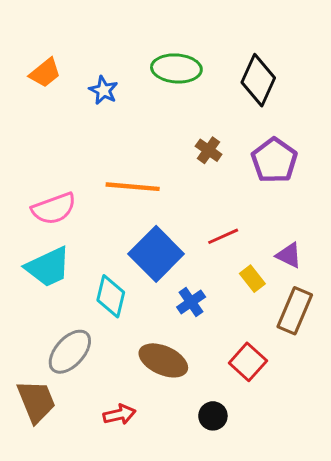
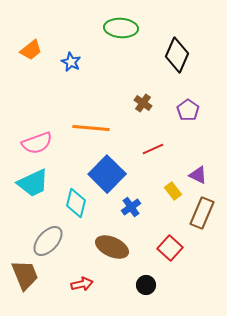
green ellipse: (176, 68) -> (121, 28), moved
purple pentagon: (274, 160) -> (188, 110), size x0.7
red line: (223, 236) -> (153, 149), moved

